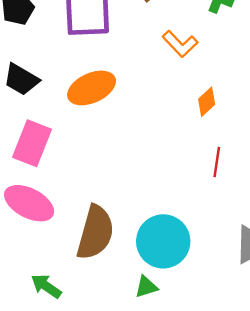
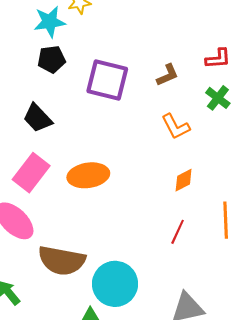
orange ellipse: (92, 88) -> (88, 175), moved
brown semicircle: (95, 233) -> (62, 261), turned 69

